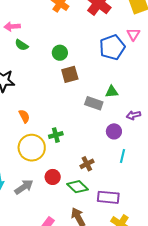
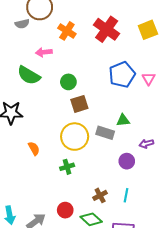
pink arrow: (12, 26) -> (44, 52), moved
pink triangle: (133, 34) -> (149, 79), moved
green semicircle: (22, 45) -> (29, 75), size x1.6
yellow circle: (32, 148) -> (75, 137), moved
cyan line: (122, 156) -> (126, 195), moved

